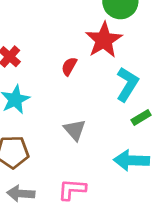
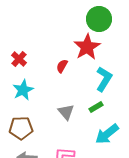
green rectangle: (141, 117) -> (96, 107), moved
cyan arrow: (131, 160) -> (107, 134), turned -40

